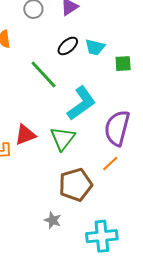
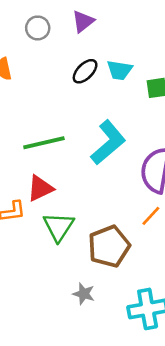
green line: (44, 75) -> (44, 143), moved, turned -56
green triangle: (63, 138) -> (59, 227), moved

